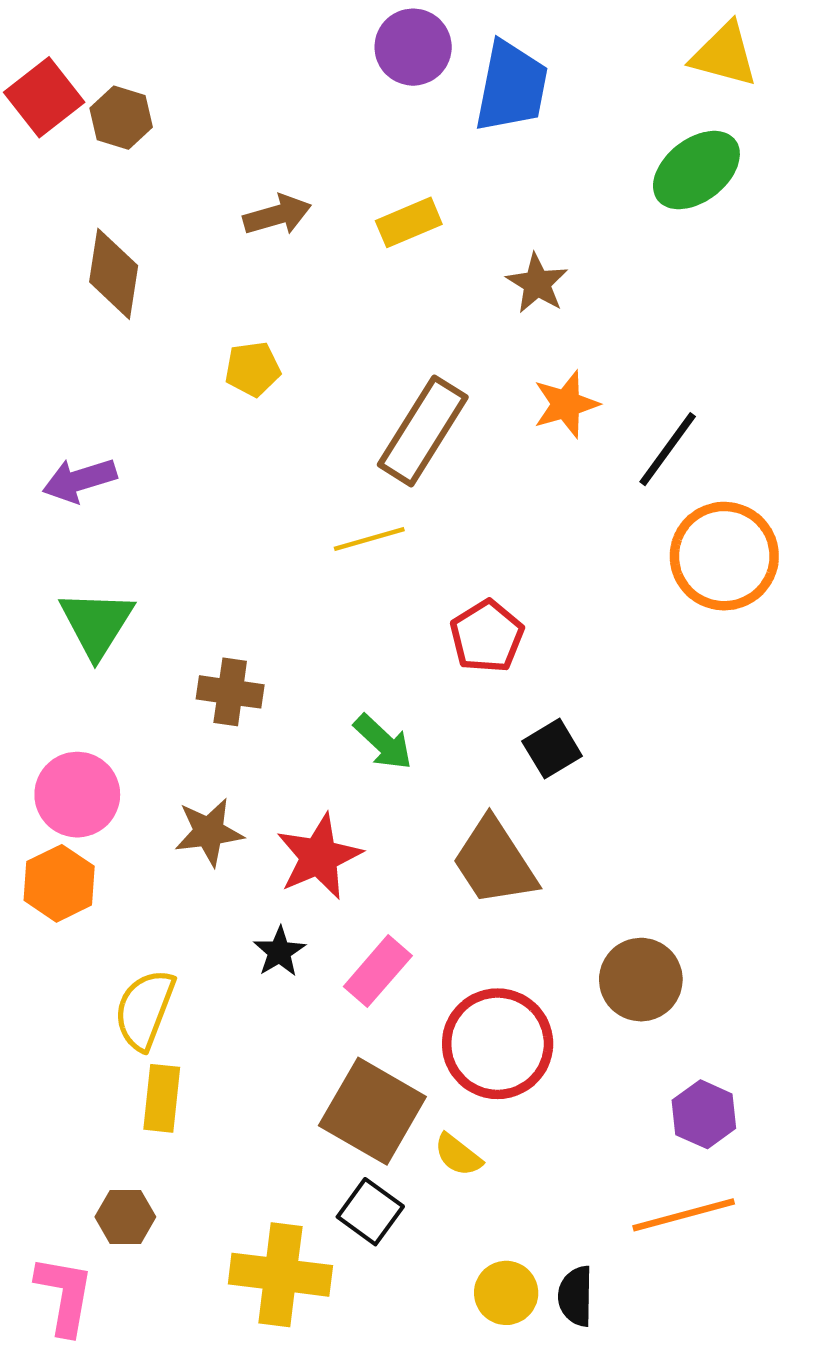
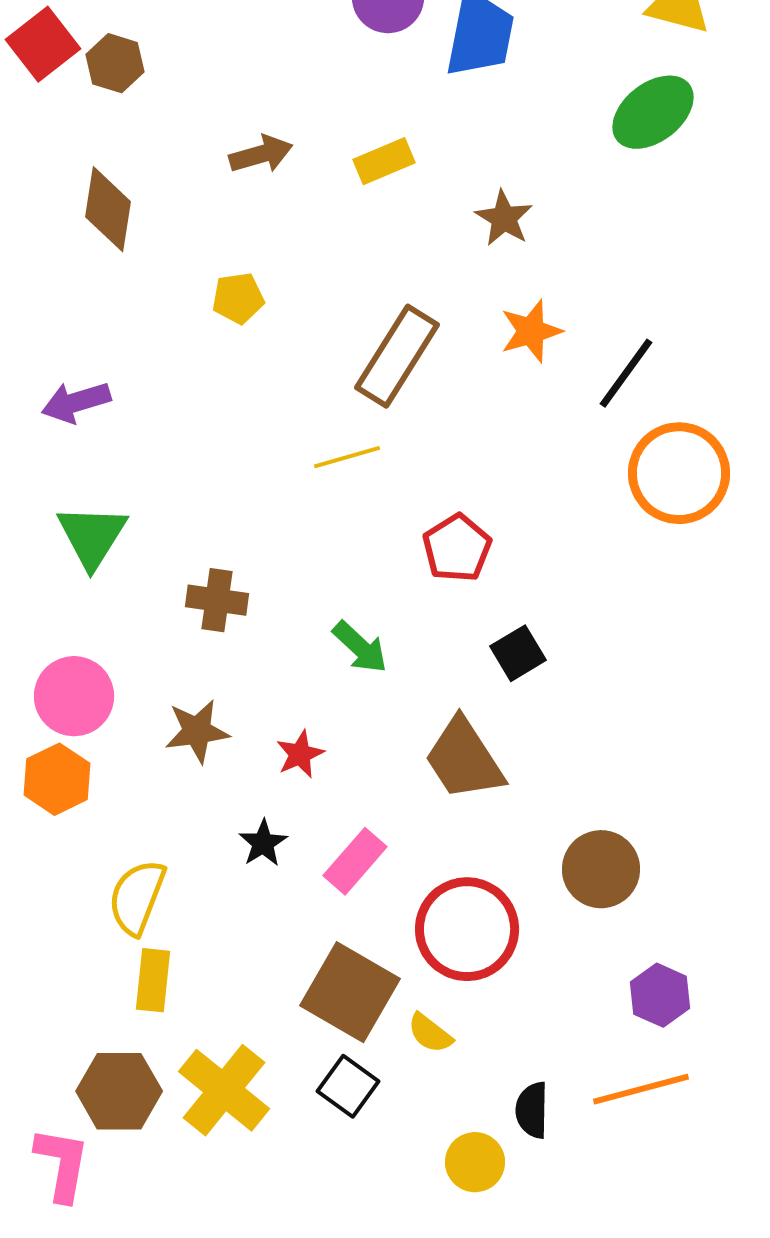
red star: (319, 857) -> (300, 754), size x0.6
brown hexagon: (125, 1217) -> (119, 1091), size x1.5
yellow cross: (280, 1275) -> (224, 1090), moved, turned 32
black semicircle: (576, 1296) -> (532, 1110), moved

